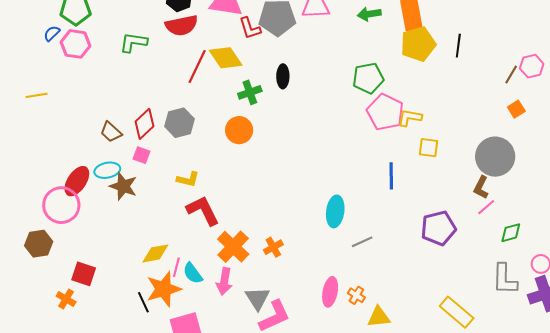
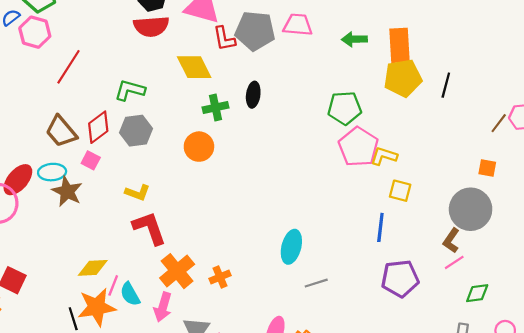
green L-shape: (134, 42) -> (130, 90), moved
red line: (197, 67) -> (68, 67), moved
orange square: (516, 109) -> (487, 168), moved, turned 36
brown trapezoid: (111, 132) -> (61, 131), size x1.4
blue line: (391, 176) -> (380, 227), moved

